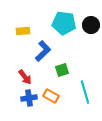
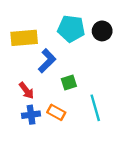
yellow rectangle: (23, 31) -> (24, 38), size x1.6

